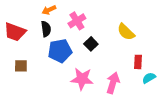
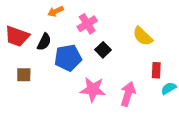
black semicircle: (46, 29) -> (44, 42), moved, turned 35

